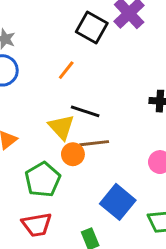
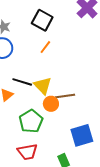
black square: (92, 27) -> (42, 20), moved
black line: (85, 111) -> (22, 82), moved
blue square: (118, 202) -> (82, 135), turned 35

